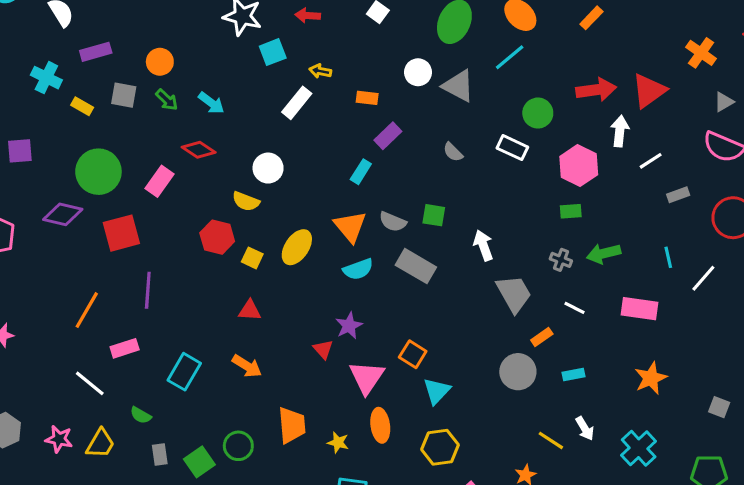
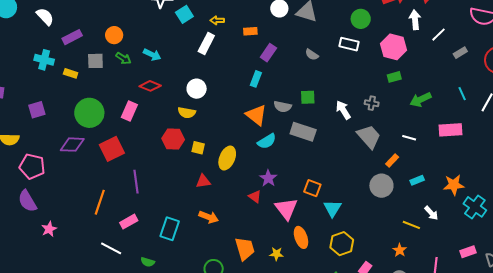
yellow ellipse: (297, 247) -> (227, 158), moved
gray cross: (561, 260) -> (372, 103), moved
orange star: (651, 378) -> (454, 185), moved, turned 30
cyan cross: (639, 448) -> (475, 207), moved

